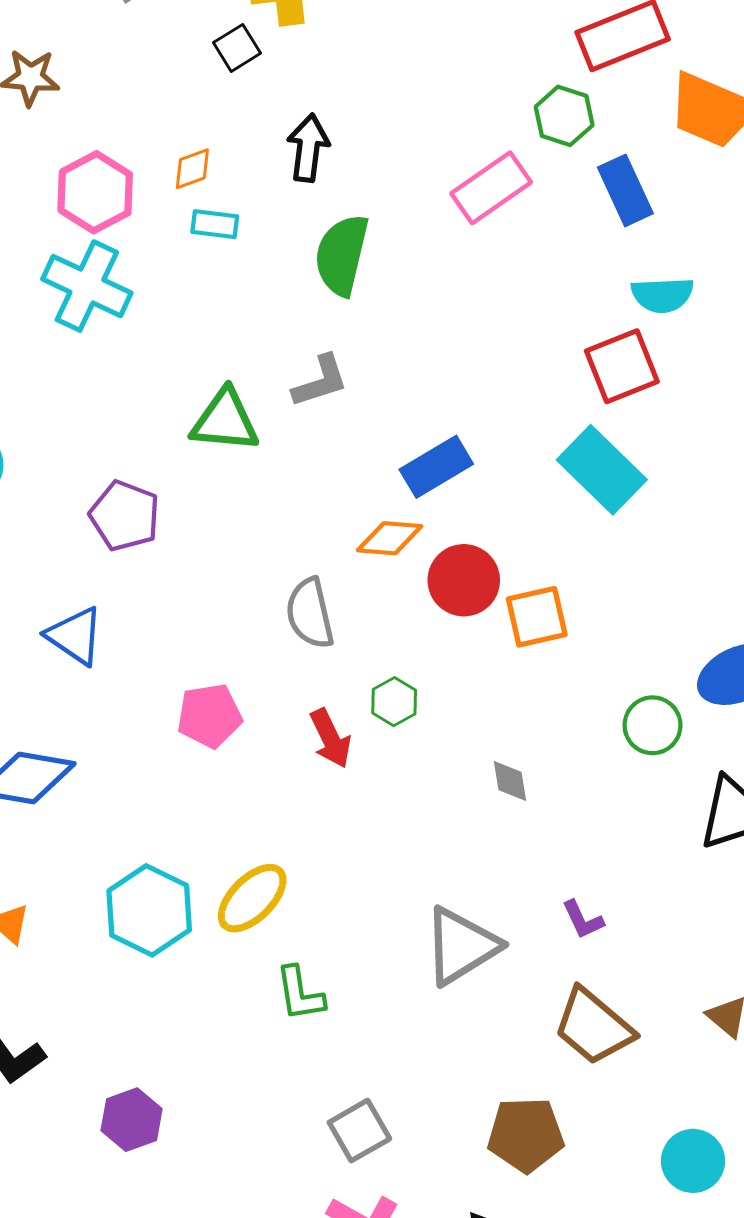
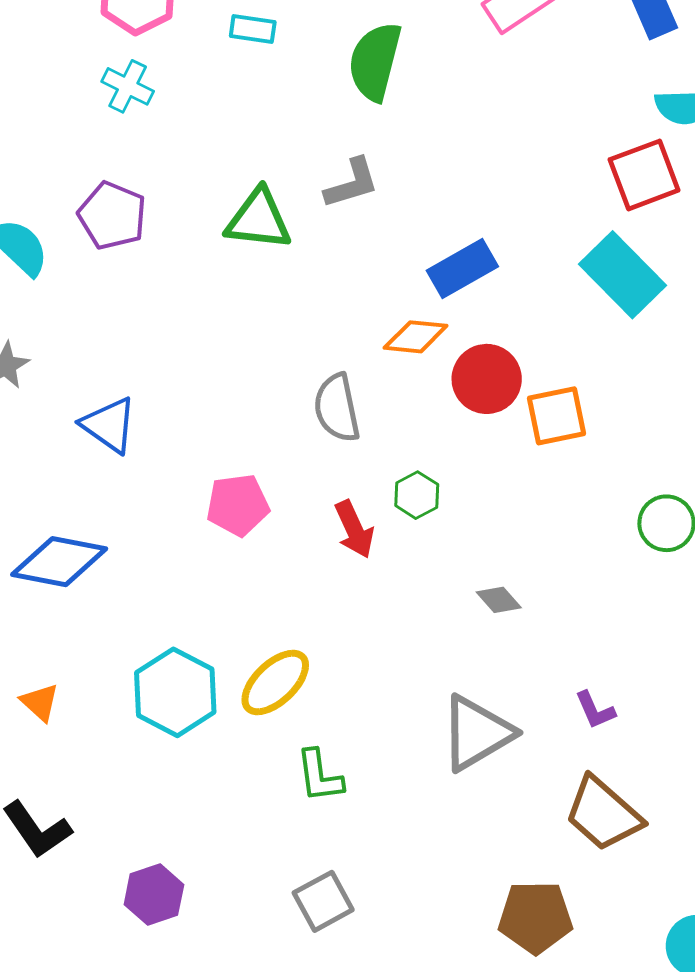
cyan cross: (87, 286) -> (128, 86), size x0.6
purple pentagon: (125, 516) -> (112, 216), moved
gray diamond: (510, 781) -> (499, 600), moved, turned -33
gray square: (359, 1131) -> (323, 901), moved

